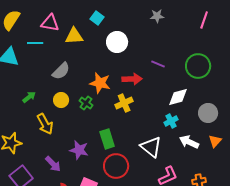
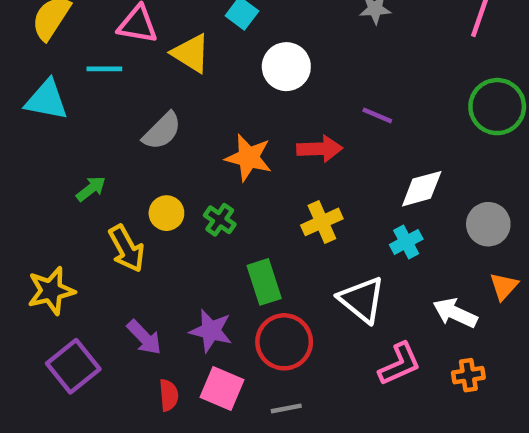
yellow triangle: (74, 36) -> (191, 53), turned 36
green circle: (198, 66) -> (497, 107), moved
yellow circle: (61, 100) -> (166, 213), moved
green cross: (86, 103) -> (220, 220), moved
yellow cross: (124, 103) -> (322, 222), moved
white arrow: (189, 142) -> (455, 313), moved
purple star: (79, 150) -> (211, 331), moved

